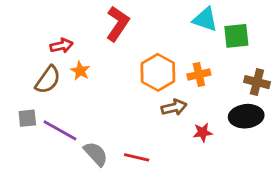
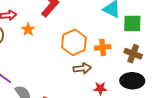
orange star: (80, 71) -> (28, 29), moved
brown cross: (257, 82) -> (133, 54), moved

